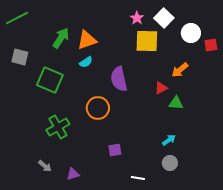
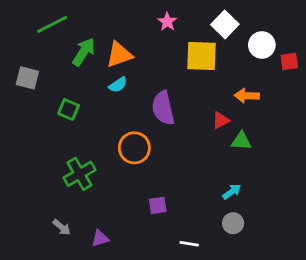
green line: (17, 18) -> (52, 24), moved
pink star: (137, 18) -> (167, 22), moved
orange arrow: (180, 70) -> (247, 96), turned 42
green square: (50, 80) -> (69, 109), size x0.6

